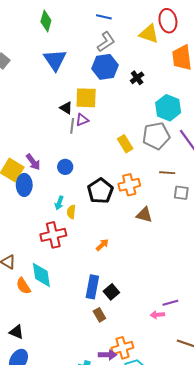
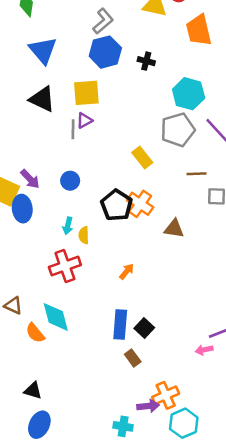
black cross: (137, 78) -> (146, 61), turned -32
black triangle: (66, 108) -> (42, 99), moved, size x1.6
yellow rectangle: (125, 144) -> (142, 158), moved
orange cross: (129, 185) -> (140, 204), moved, turned -35

